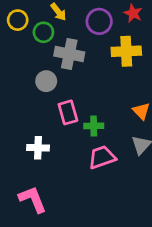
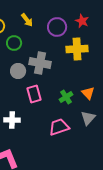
green circle: (43, 32) -> (14, 43), moved
gray cross: (69, 54) -> (40, 63), moved
green cross: (94, 126) -> (66, 97), moved, turned -32

